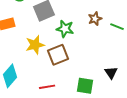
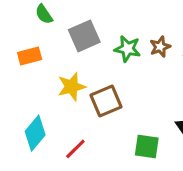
green star: (65, 29) -> (127, 49), moved
red line: (47, 87) -> (75, 149), moved, turned -35

